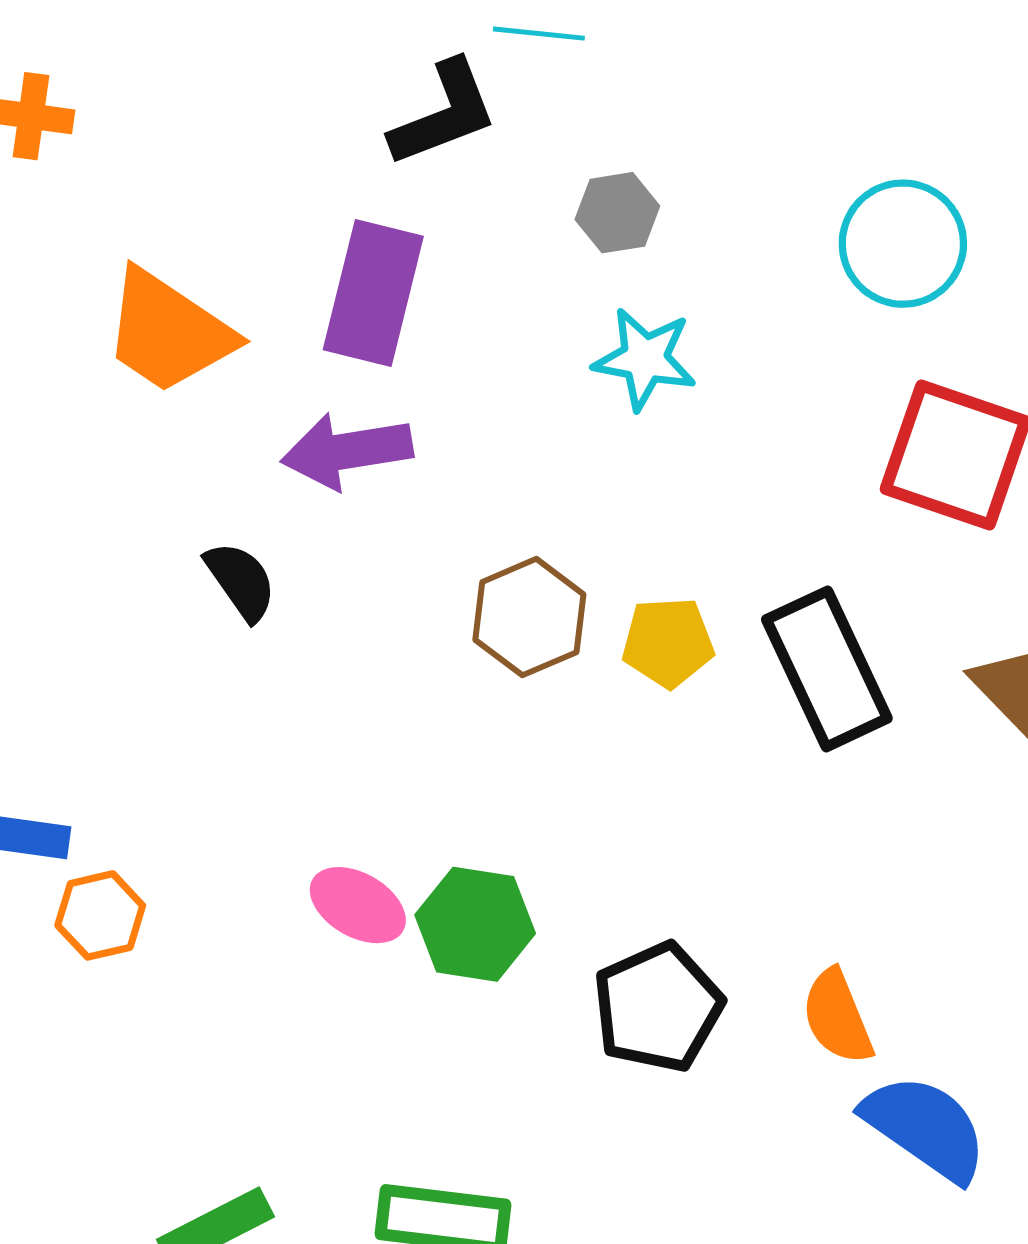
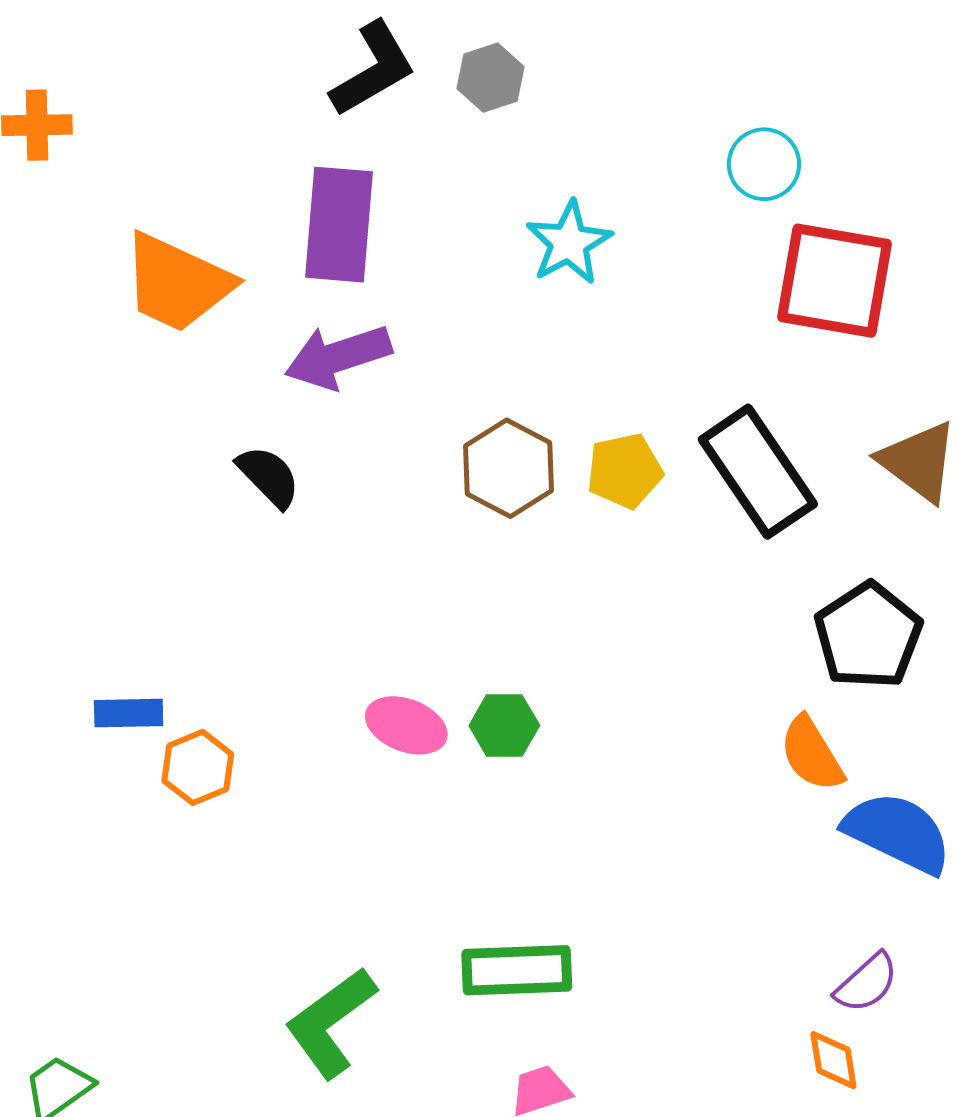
gray hexagon: (617, 213) -> (490, 78), moved
cyan circle: (903, 244) -> (764, 164), moved, size x0.7
cyan star: (645, 359) -> (569, 243), turned -30
green hexagon: (475, 924) -> (504, 726), size x0.7
black pentagon: (658, 1007) -> (868, 636), moved

